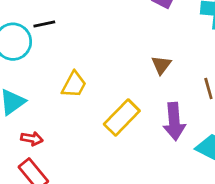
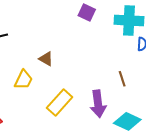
brown triangle: (161, 65) -> (46, 59), moved, turned -35

